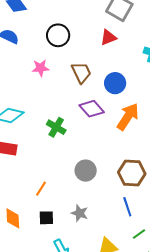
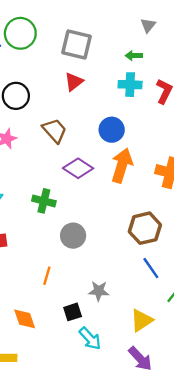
blue circle: (115, 83) -> (112, 130), moved
gray circle: (86, 171) -> (73, 236), moved
black square: (46, 218) -> (73, 312), moved

